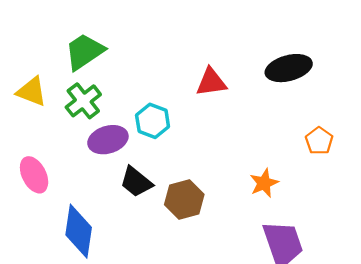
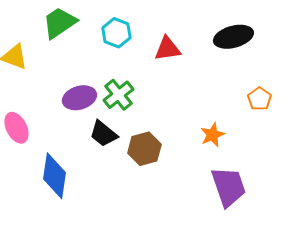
green cross: (83, 101) -> (118, 95), moved
cyan hexagon: (153, 121) -> (116, 33), moved

